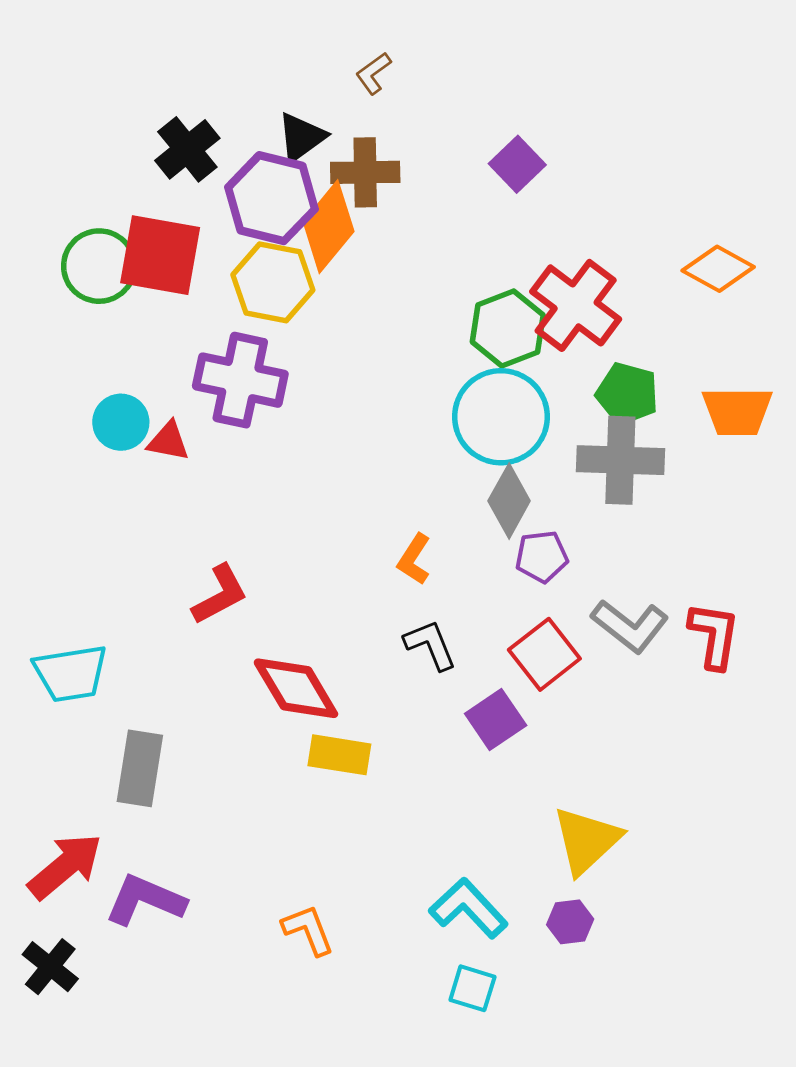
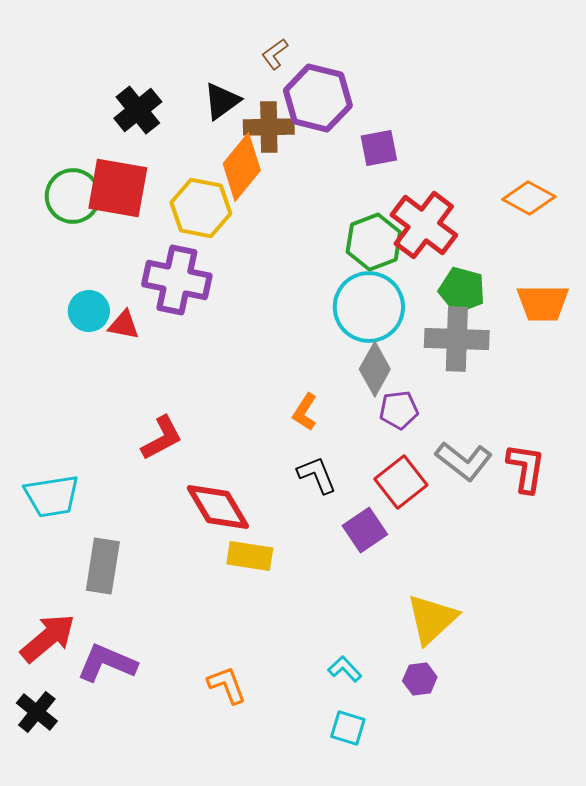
purple square: (517, 164) -> (379, 148), moved, turned 33
purple hexagon: (272, 198) -> (318, 98), moved
cyan L-shape: (468, 908) -> (345, 669), size x0.6

